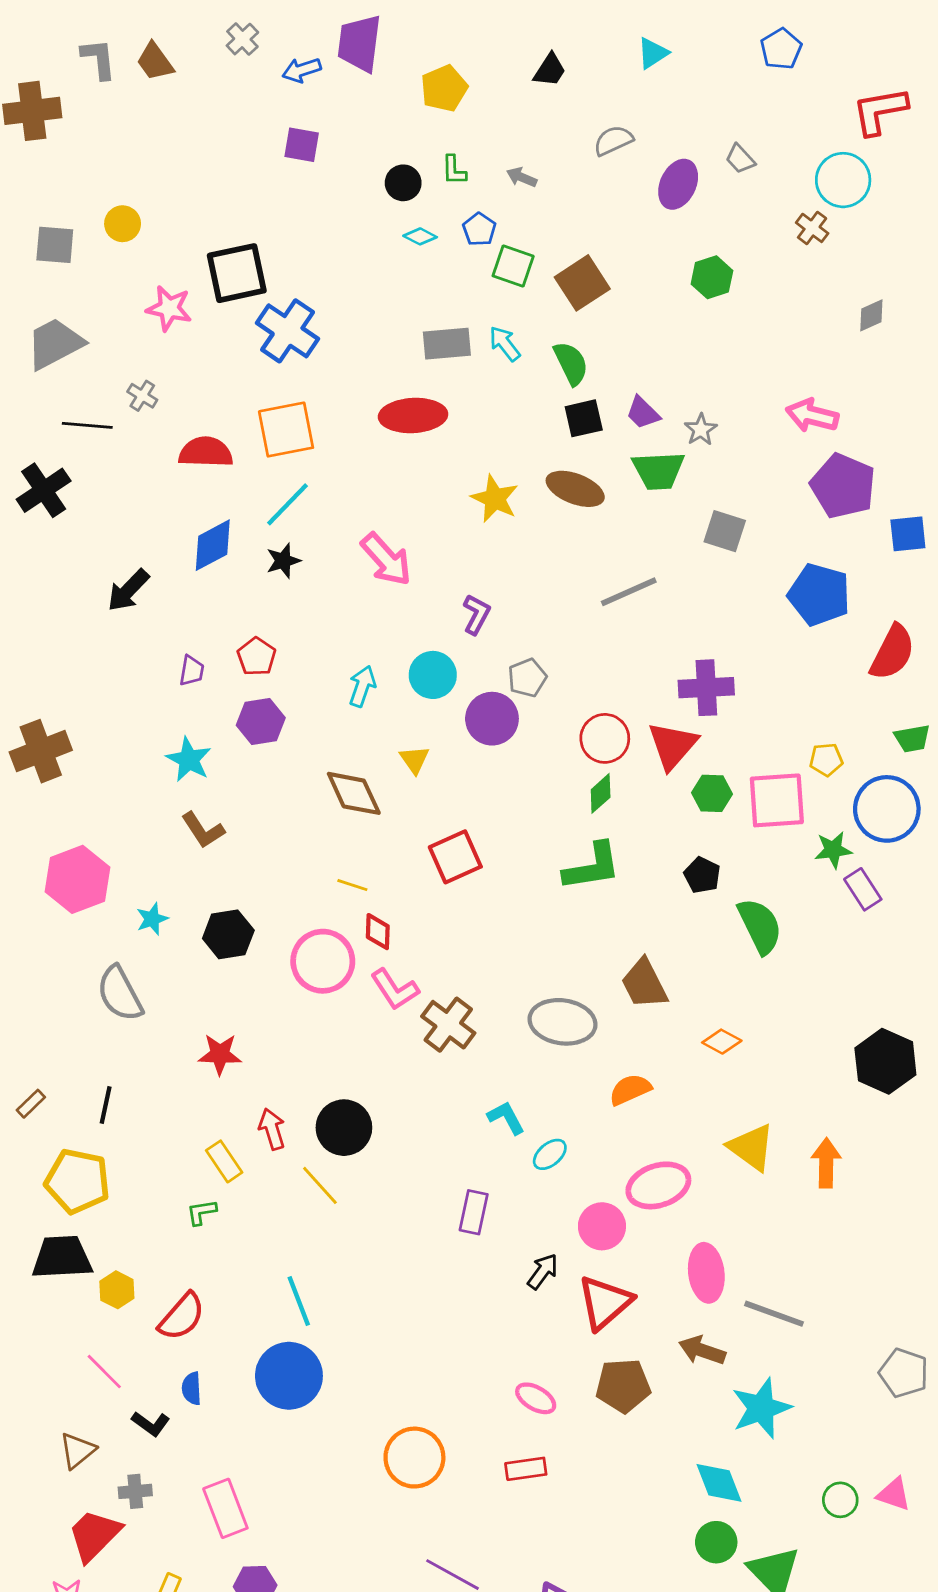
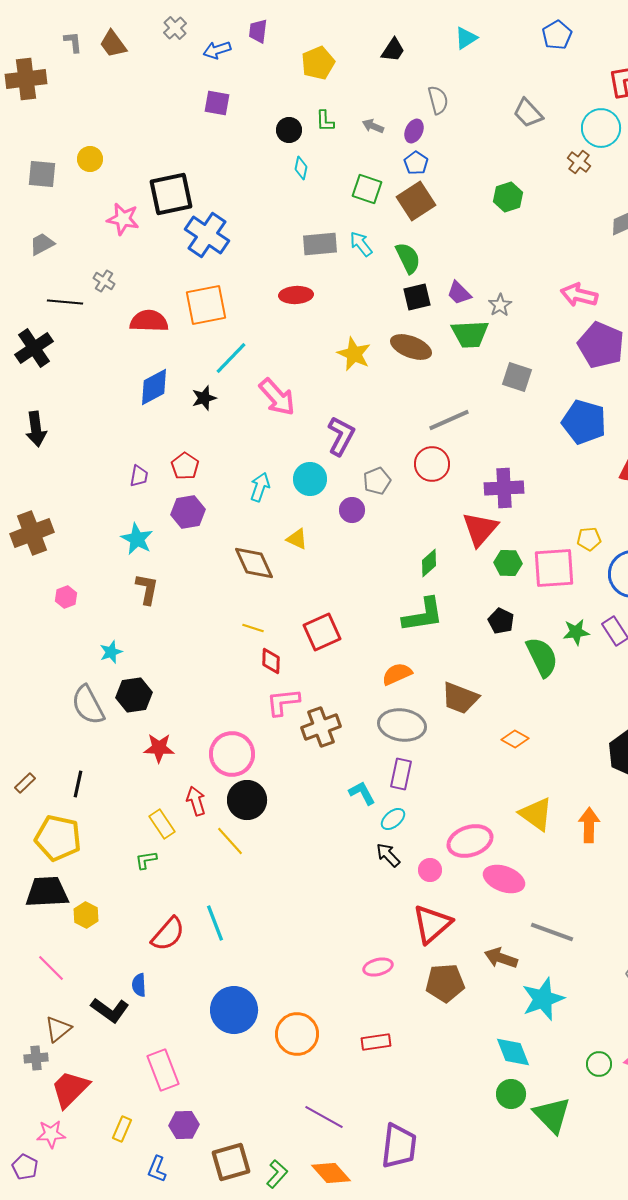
purple trapezoid: (359, 43) -> (258, 31), size x0.6
gray L-shape: (99, 59) -> (73, 42), size x0.7
gray semicircle: (613, 141) -> (438, 100), turned 100
gray trapezoid: (740, 159) -> (528, 113), size x1.4
purple ellipse: (678, 184) -> (414, 131), moved, size x0.7
blue pentagon: (479, 229) -> (416, 163), moved
cyan diamond: (420, 236) -> (301, 168), turned 75
gray trapezoid: (55, 344) -> (42, 244), size x0.6
red ellipse: (413, 415) -> (296, 295), size x0.7
cyan line: (288, 504) -> (231, 358), moved
black arrow: (128, 590) -> (36, 429), moved, turned -52
purple L-shape: (476, 614) -> (341, 436), size x1.4
purple circle: (492, 719) -> (352, 510), size x0.7
red circle: (605, 738) -> (432, 464), moved
yellow triangle: (414, 760) -> (297, 539), turned -30
brown L-shape: (203, 830) -> (147, 589), turned -136
green star: (833, 850) -> (576, 632), moved
red square: (455, 857) -> (322, 632), moved
pink hexagon: (77, 879) -> (66, 597), moved, size x0.5
black hexagon: (228, 934) -> (134, 695), moved
pink circle: (323, 961) -> (232, 754), moved
brown trapezoid: (644, 984) -> (460, 698), turned -42
pink L-shape: (395, 989) -> (283, 702), turned 117
brown cross: (448, 1025) -> (321, 727), turned 33
orange semicircle: (630, 1090) -> (397, 674), moved
purple rectangle: (474, 1212) -> (401, 774), moved
pink circle: (602, 1226) -> (430, 870), size x0.7
black arrow: (543, 1271) -> (388, 855), moved, turned -80
pink ellipse: (706, 1273) -> (504, 879), moved, turned -63
red semicircle: (182, 1317) -> (168, 934), moved
pink line: (104, 1372) -> (51, 968), moved
blue circle: (289, 1376) -> (234, 1010), moved
pink ellipse: (536, 1398) -> (378, 967), moved, turned -44
black L-shape: (151, 1424) -> (110, 1010), size x1.4
gray cross: (135, 1491) -> (36, 1058), moved

